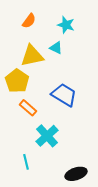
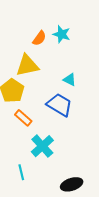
orange semicircle: (29, 21) -> (39, 38), moved
cyan triangle: (56, 48) -> (70, 80), moved

